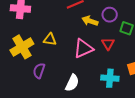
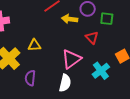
pink triangle: (83, 49) -> (71, 59), moved
cyan cross: (110, 78) -> (101, 71), turned -30

